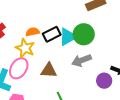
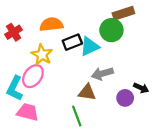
orange semicircle: (33, 32) -> (51, 24), moved, size x1.5
green circle: (84, 34) -> (111, 30), moved
brown triangle: (49, 70) -> (87, 92), moved

